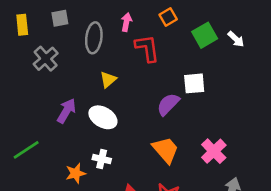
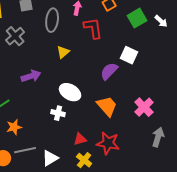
white square: (194, 83) -> (129, 55), turned 30
purple arrow: (66, 111) -> (31, 76), turned 42
white ellipse: (103, 117) -> (70, 92), moved
orange star: (76, 173) -> (14, 127), moved

